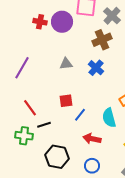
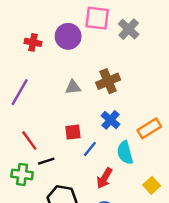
red cross: (40, 22) -> (33, 42), moved
brown cross: (102, 40) -> (108, 81), moved
blue cross: (96, 68) -> (110, 120), moved
red arrow: (92, 139) -> (104, 178), turned -72

